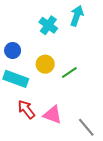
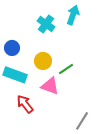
pink triangle: (53, 115) -> (50, 86), moved
gray line: (86, 127) -> (82, 121), turned 72

